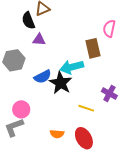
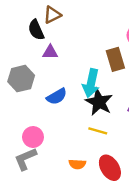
cyan arrow: (72, 67) -> (91, 83), turned -60
black star: (61, 83) -> (99, 102), moved
yellow line: (86, 108) -> (98, 131), moved

